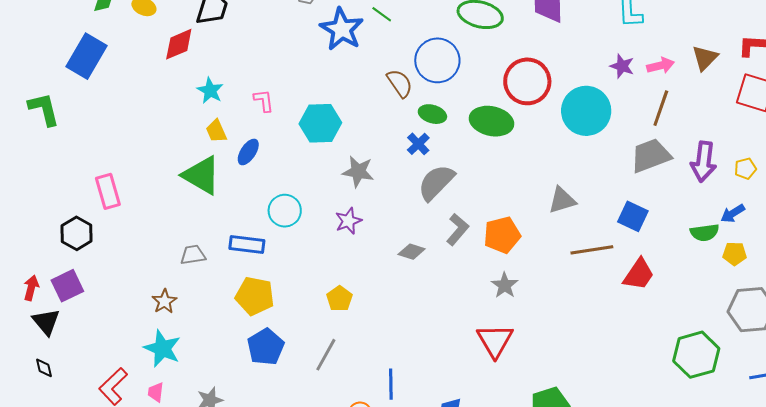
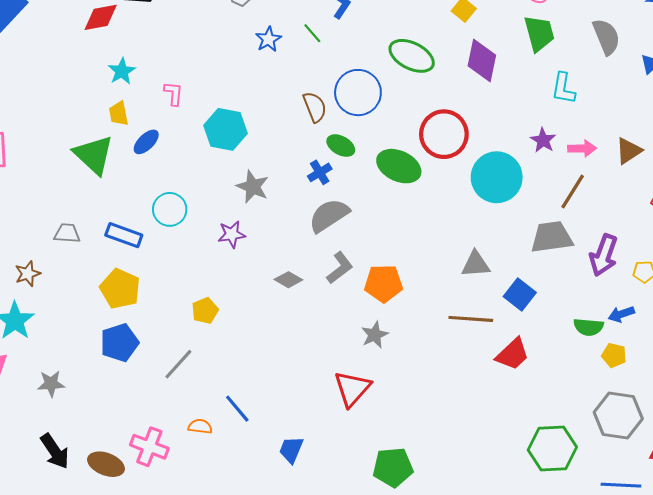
blue star: (342, 29) -> (268, 39), size x0.6
gray triangle: (562, 200) -> (476, 264), moved
blue line: (391, 384) -> (237, 409), turned -52

